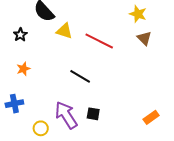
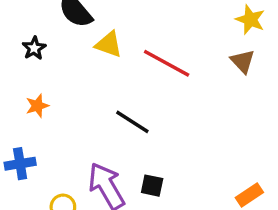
yellow star: (138, 14) -> (250, 20), moved

